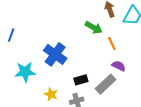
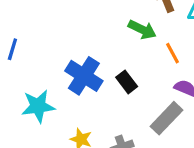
black rectangle: (81, 80) -> (127, 82), moved, turned 72

